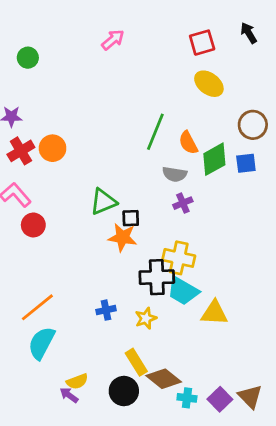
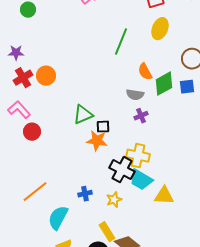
yellow ellipse: (209, 84) -> (160, 29), turned 75
green line: (155, 132) -> (121, 42), moved
black cross: (157, 277) -> (122, 170), turned 30
cyan semicircle: (42, 343) -> (58, 218), moved

